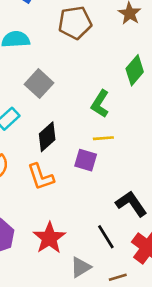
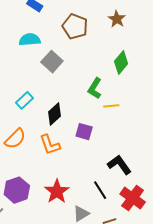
brown pentagon: (75, 23) -> (75, 26), turned 30
gray square: (39, 84) -> (52, 62), moved
yellow line: (103, 138) -> (111, 106), moved

